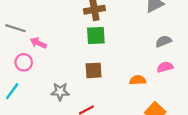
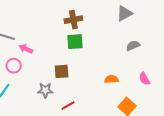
pink semicircle: (165, 67) -> (144, 79), moved, turned -104
brown square: (94, 70) -> (62, 71), moved

